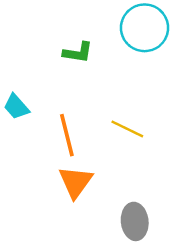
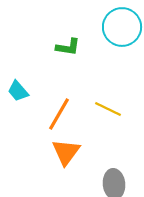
orange line: (67, 135) -> (59, 114), turned 44

